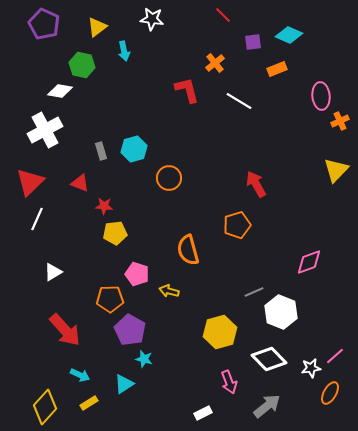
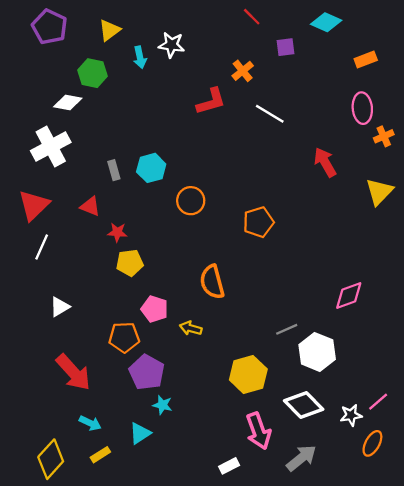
white star: (152, 19) -> (172, 45), moved
cyan diamond: (289, 35) -> (326, 22), moved
orange rectangle: (277, 69) -> (366, 60), moved
red L-shape: (187, 90) -> (211, 101), turned 88
red arrow: (256, 184) -> (325, 162), moved
orange pentagon: (237, 225) -> (258, 222), moved
pink arrow: (229, 382) -> (258, 431), size x1.4

